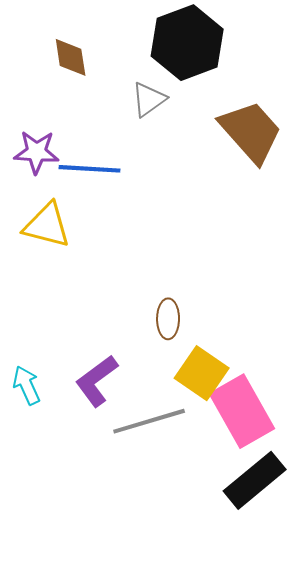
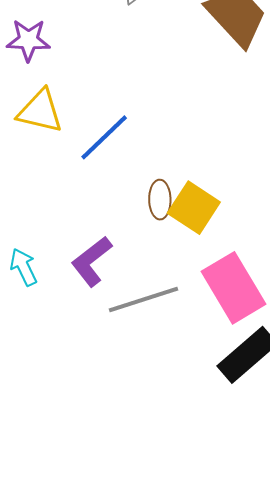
blue line: (89, 169) -> (104, 137), moved, turned -46
yellow square: (202, 373) -> (194, 208), moved

